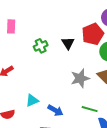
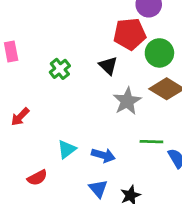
red pentagon: (93, 34) -> (130, 34), turned 30
black triangle: (68, 43) -> (108, 66), moved

